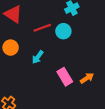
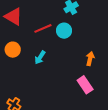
pink rectangle: (65, 77) -> (85, 85), moved
orange arrow: (87, 78) -> (90, 59), moved, turned -40

